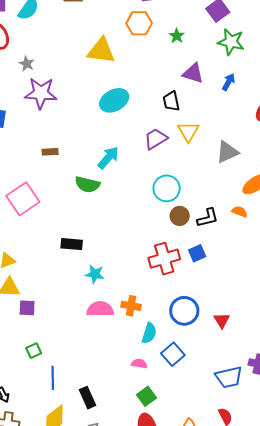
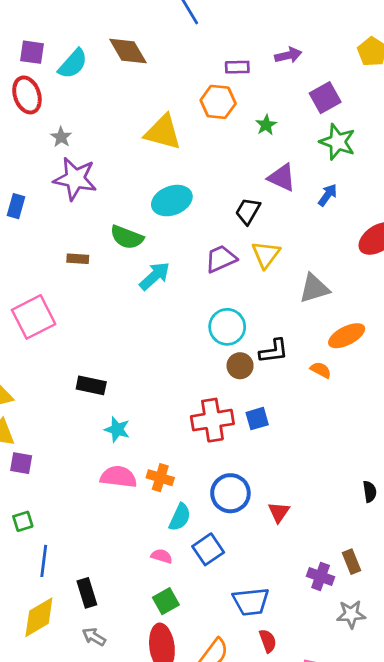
black trapezoid: (171, 101) -> (248, 211), turned 35
green semicircle: (87, 184) -> (127, 237), moved
black L-shape: (208, 218) -> (274, 351), moved
blue trapezoid: (229, 377) -> (251, 602), moved

